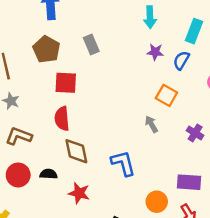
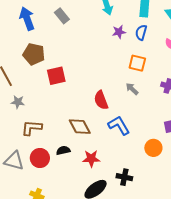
gray rectangle: (91, 45) -> (62, 16), moved
red semicircle: (62, 119) -> (101, 100), moved

